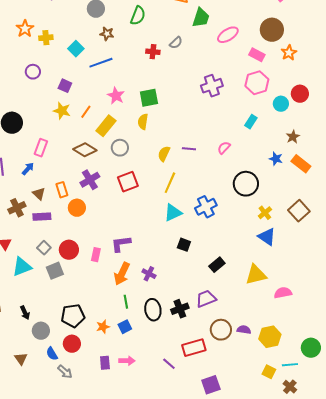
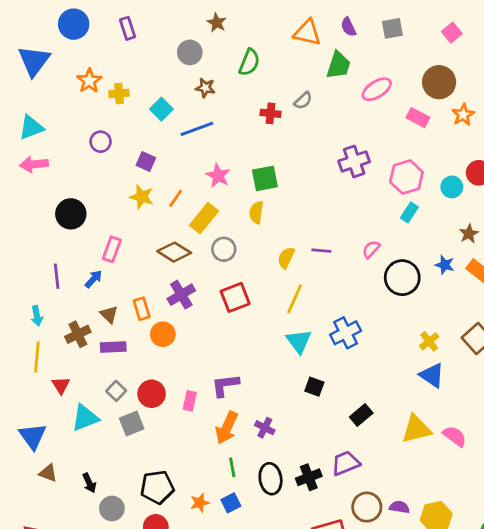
pink hexagon: (257, 83) -> (406, 177), moved
black circle: (246, 184) -> (402, 278), moved
cyan triangle: (173, 213) -> (299, 341), turned -42
pink semicircle: (283, 293) -> (455, 436), moved, turned 48

